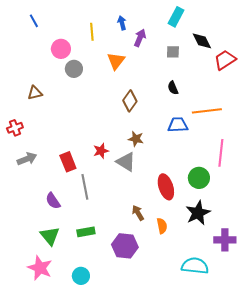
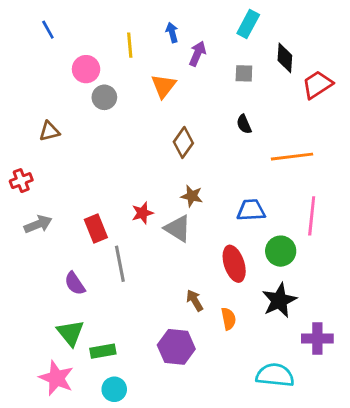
black diamond: (202, 41) -> (285, 58), turned 30
blue trapezoid: (178, 125) -> (251, 210), moved
green rectangle: (86, 232) -> (103, 351), moved

